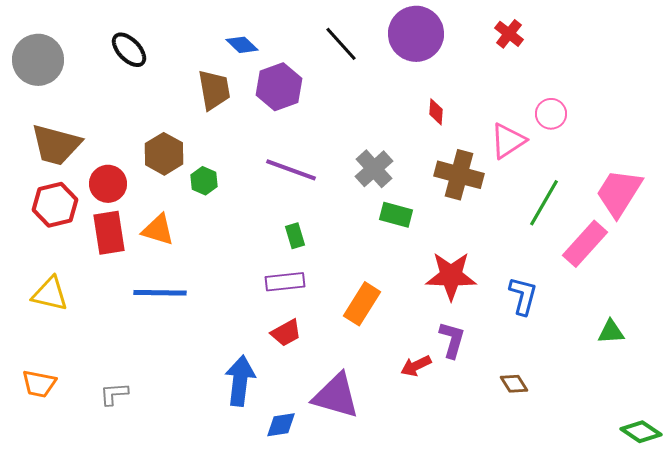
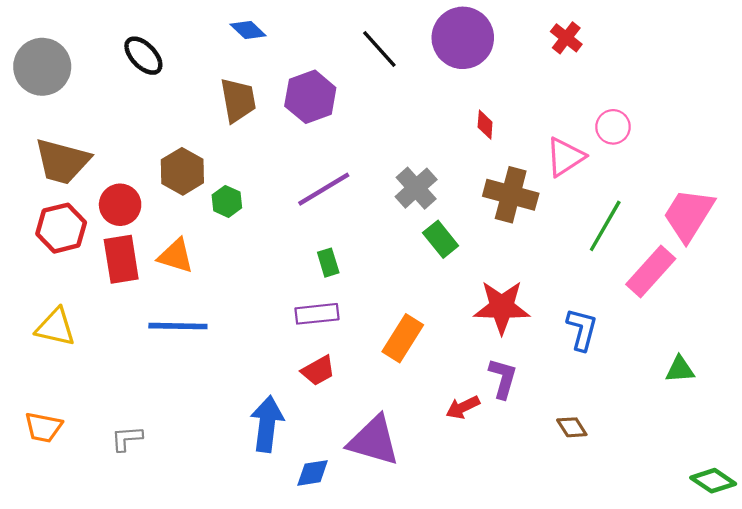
blue diamond: (242, 45) -> (248, 30), moved
purple line: (291, 170) -> (324, 189), turned -51
green rectangle: (396, 215) -> (441, 239), turned 36

